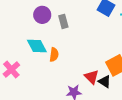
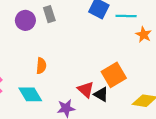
gray rectangle: (63, 21) -> (49, 14), moved
cyan diamond: (37, 46) -> (30, 94), moved

